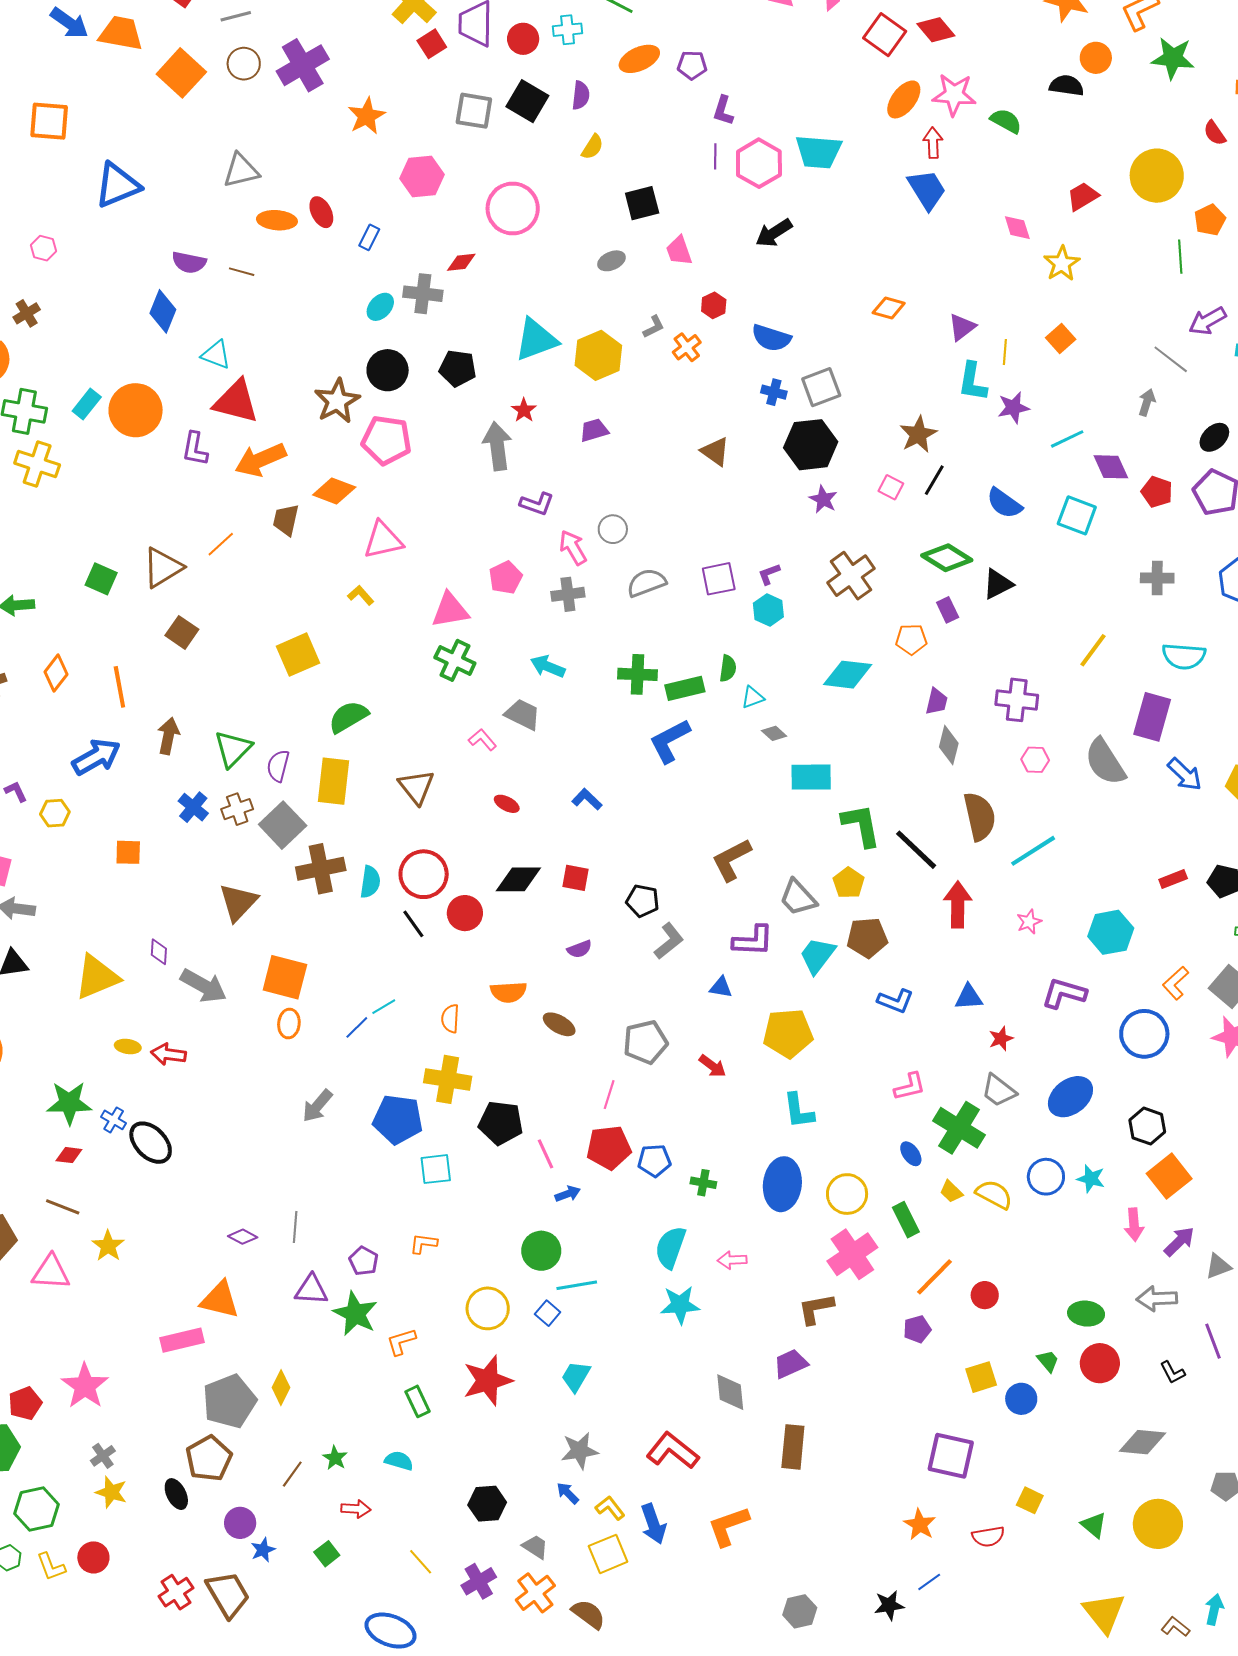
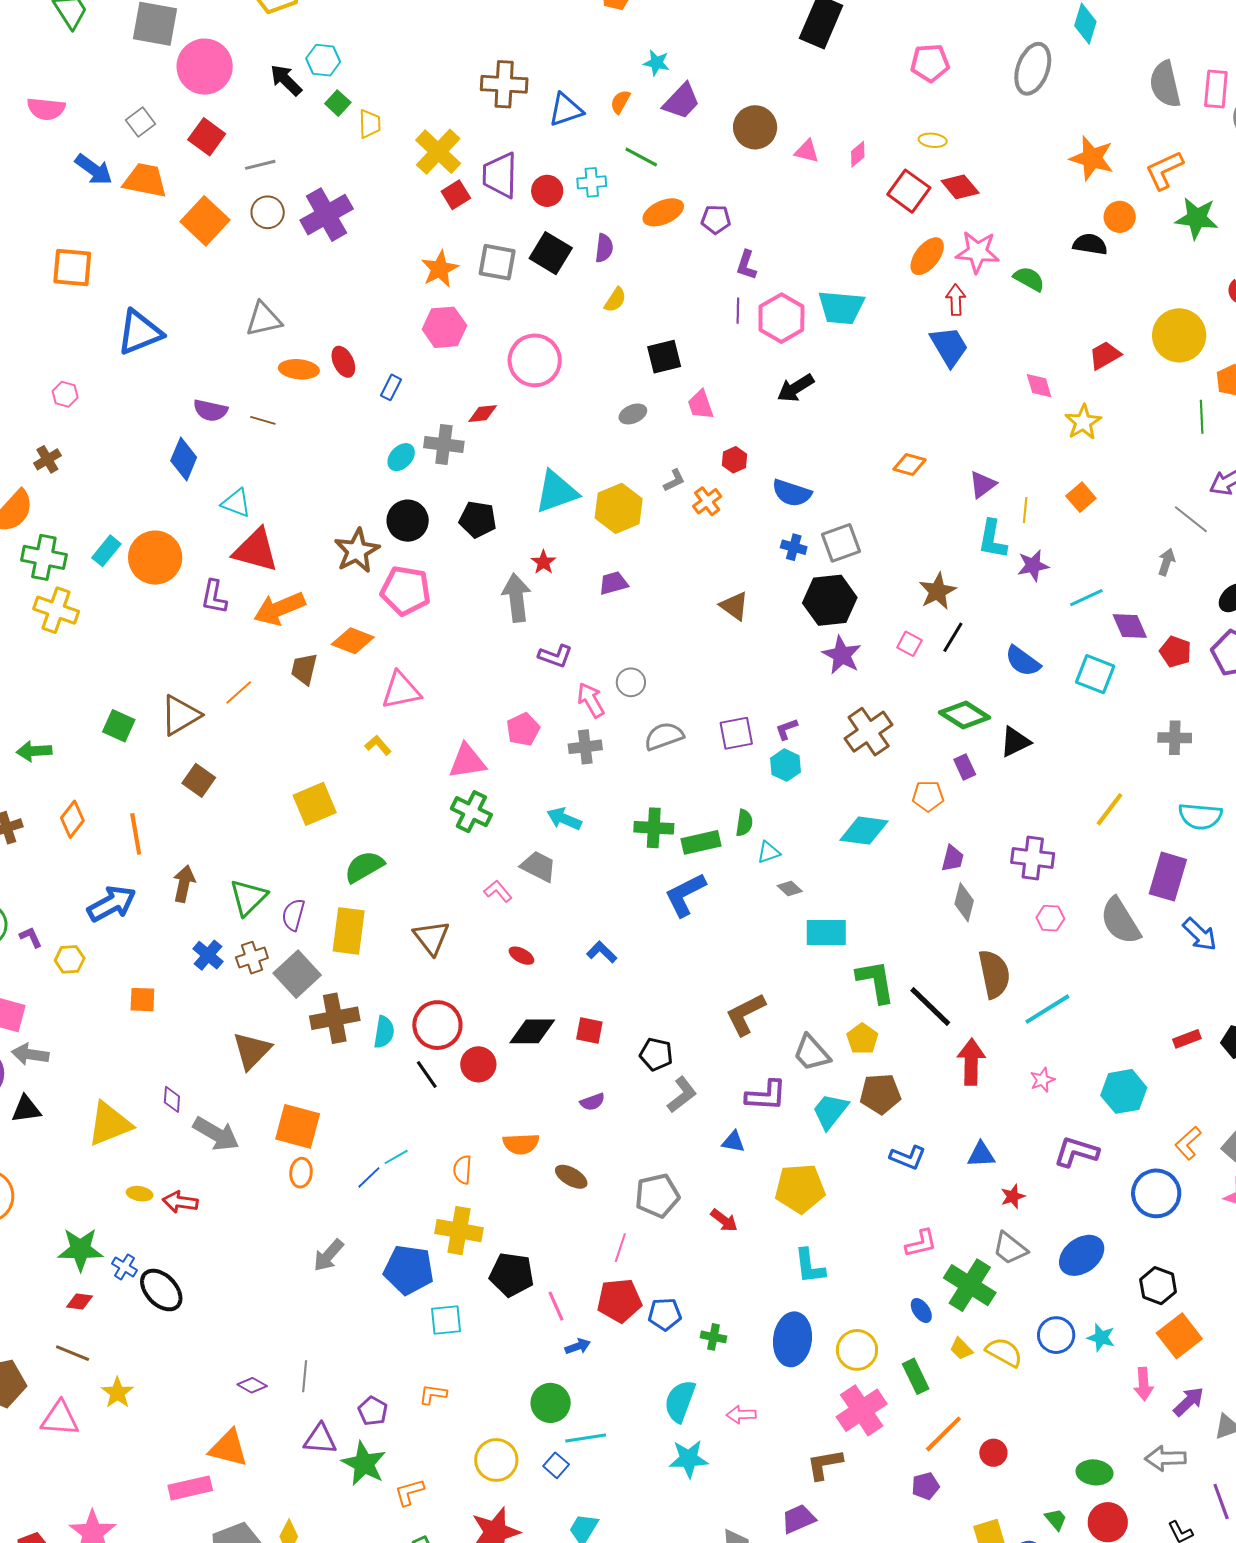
orange star: (367, 116) -> (440, 269), moved
purple star: (823, 499) -> (842, 655), size x1.4

